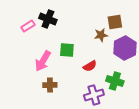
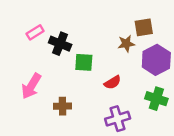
black cross: (48, 19) -> (60, 44), moved
pink arrow: (43, 61) -> (31, 86), moved
green cross: (115, 81) -> (156, 99), moved

